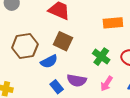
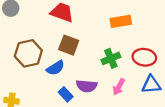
green cross: (101, 57) -> (111, 58), turned 36

